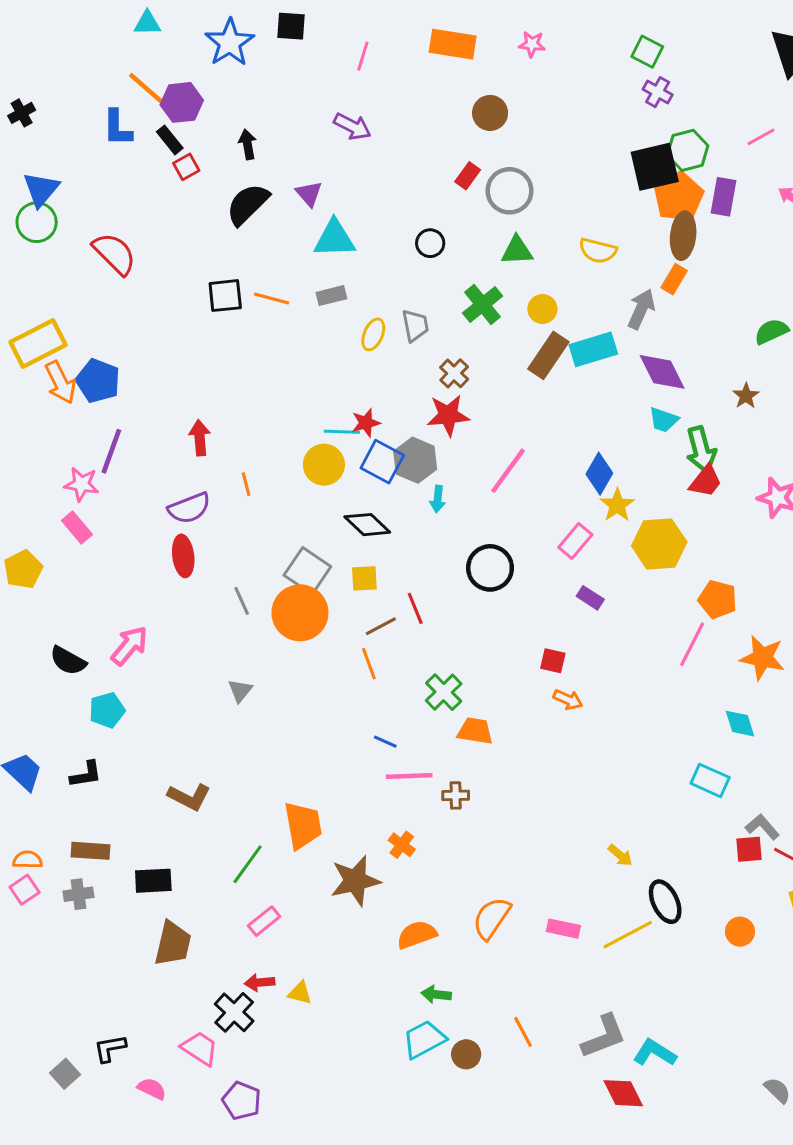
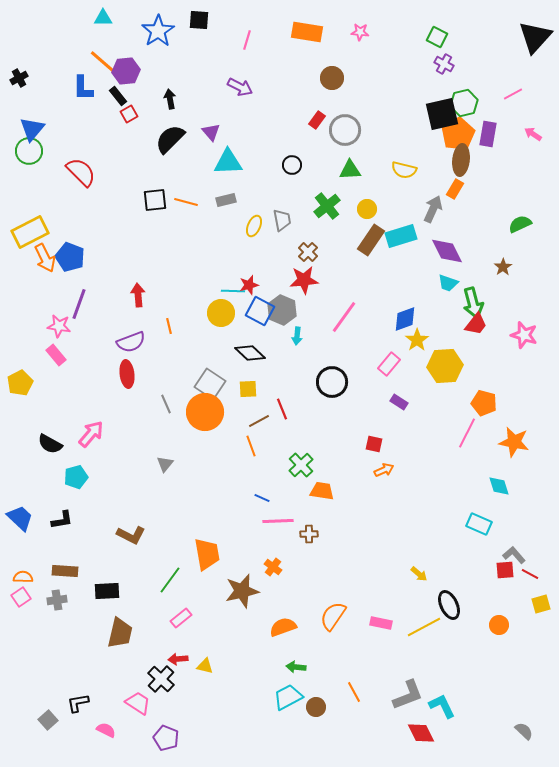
blue diamond: (599, 474) -> (405, 319), turned 40
orange arrow: (568, 700) -> (384, 470), turned -48
cyan L-shape: (655, 1053) -> (442, 706), turned 32

